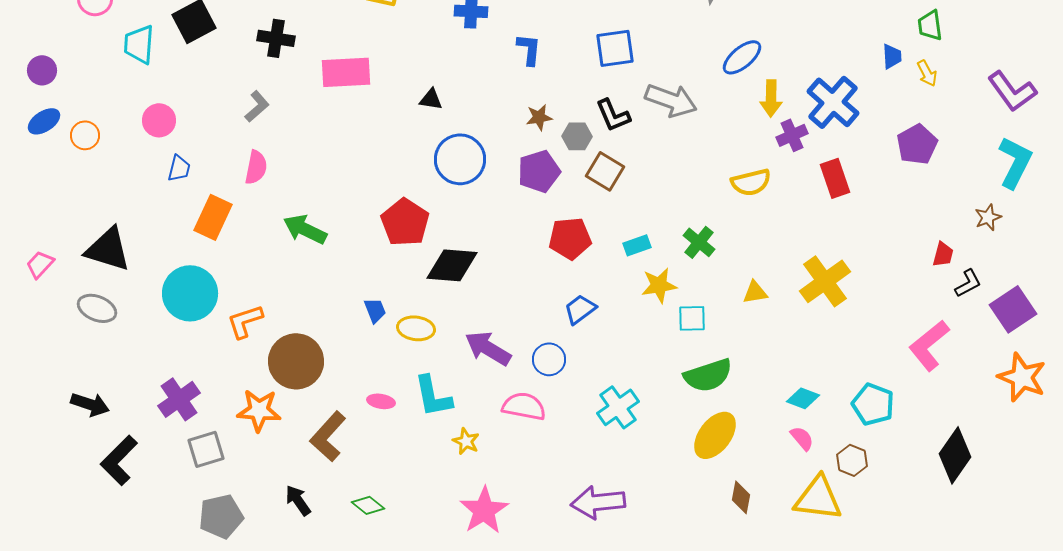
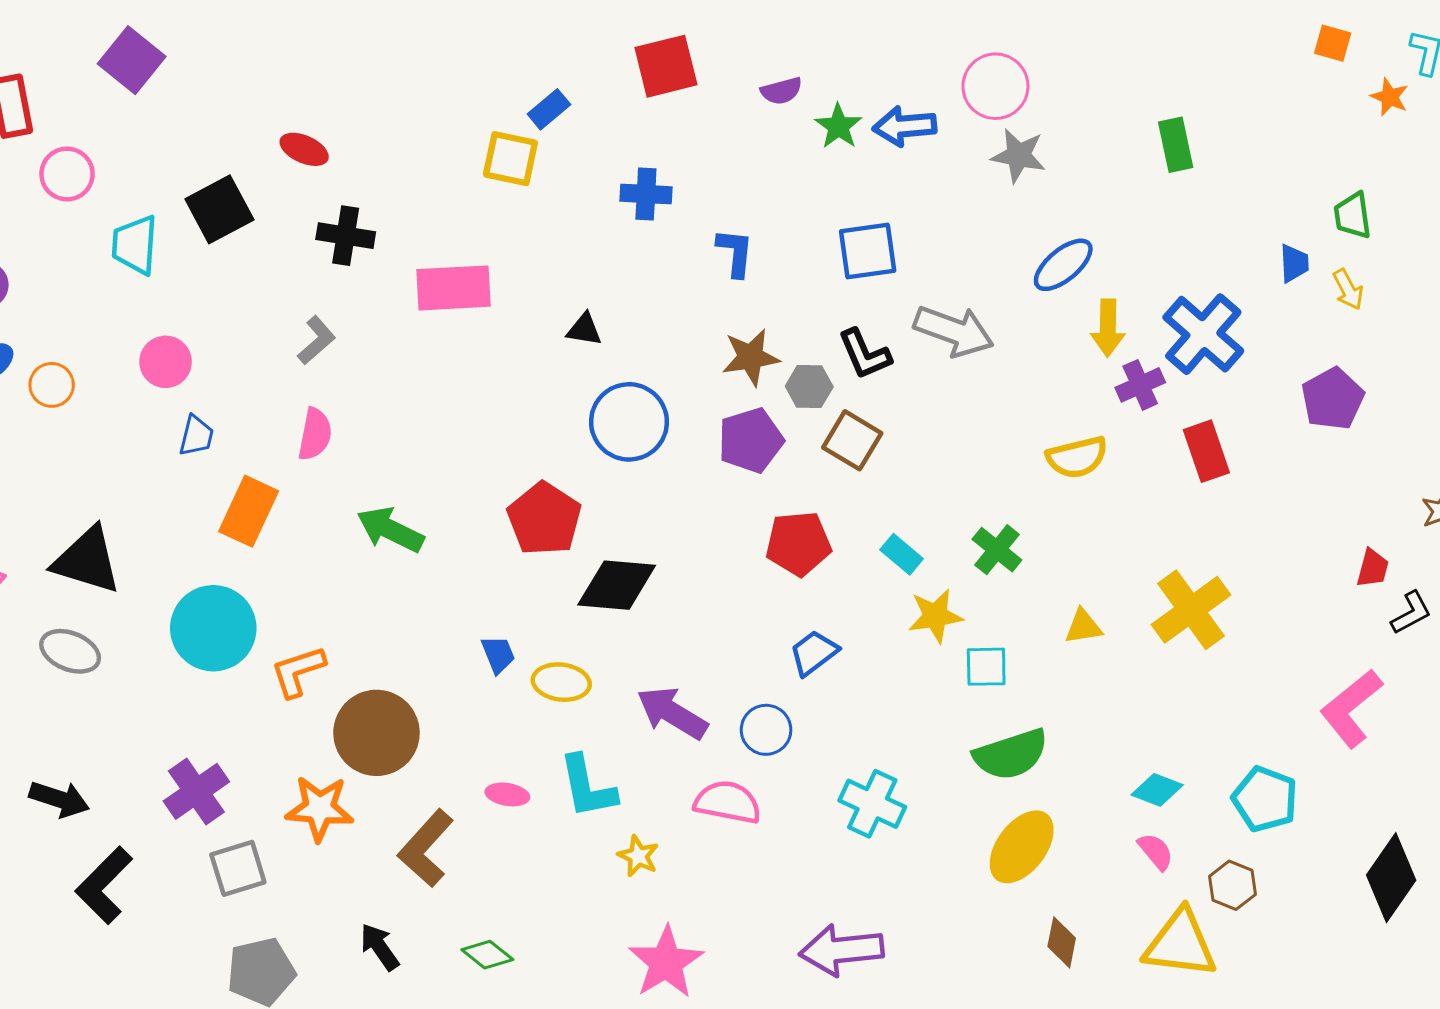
brown star: (539, 117) -> (751, 357), size x1.4
cyan rectangle: (637, 245) -> (902, 554), turned 60
cyan cross: (618, 407) -> (872, 804), turned -30

